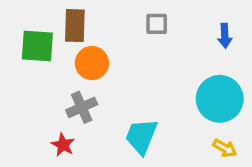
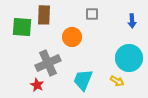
orange circle: (92, 63) -> (72, 37), moved
gray cross: (82, 107) -> (48, 63), size x1.4
yellow arrow: (225, 148) -> (117, 81), moved

